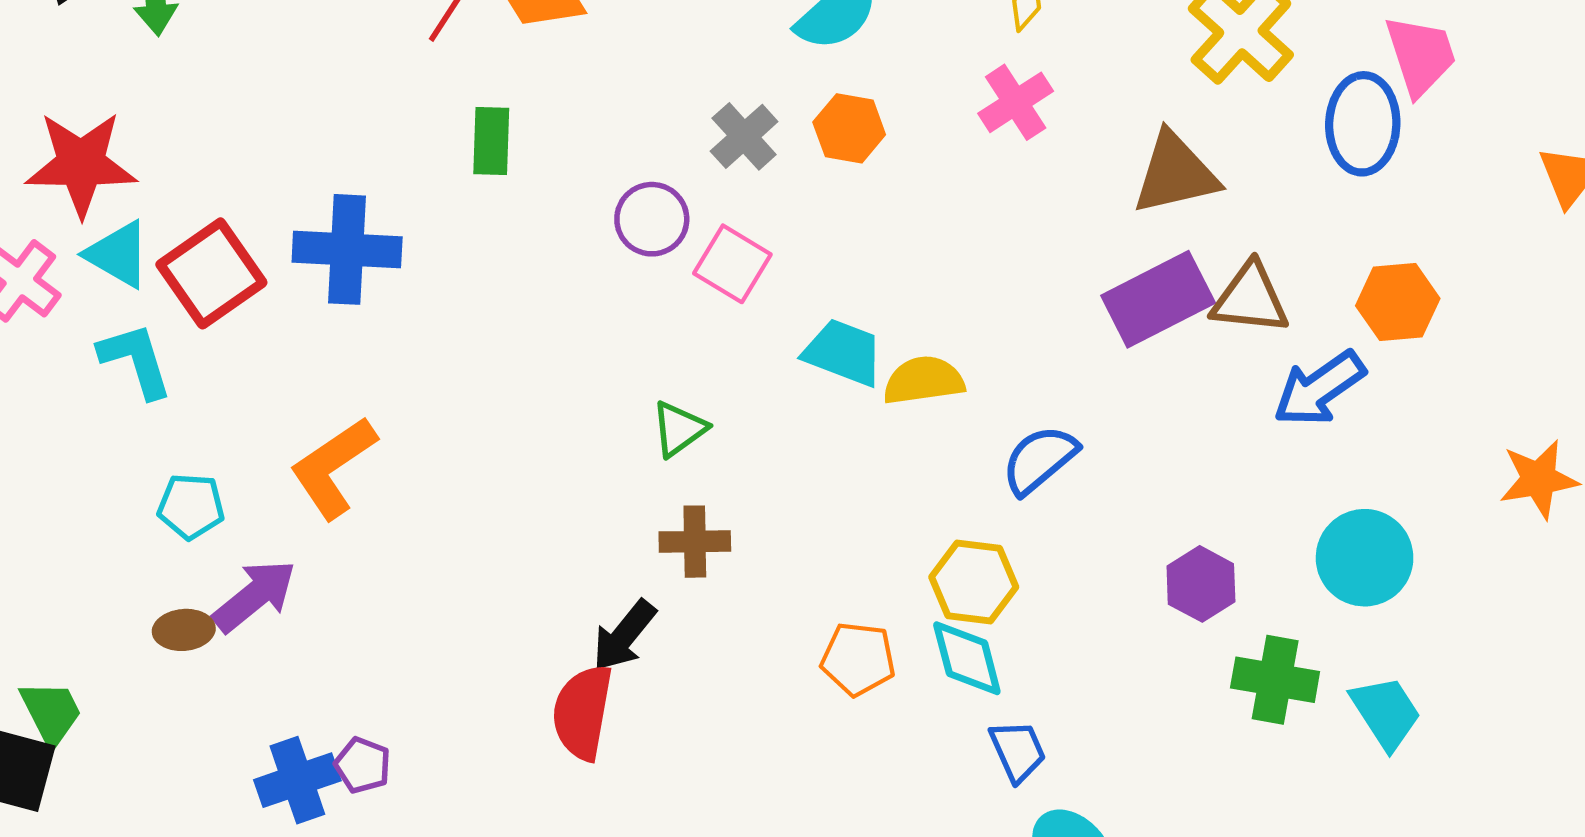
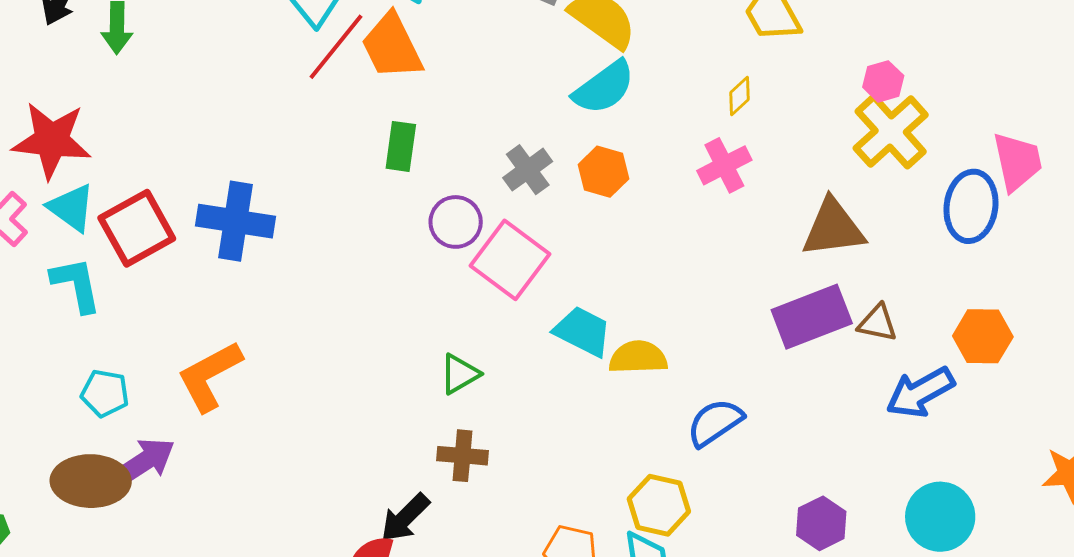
green rectangle: (491, 141) -> (401, 146), moved
pink square: (732, 264) -> (510, 260), size x1.4
brown triangle: (1250, 299) -> (878, 323), size x0.7
brown ellipse: (184, 630) -> (91, 481), size x1.8

